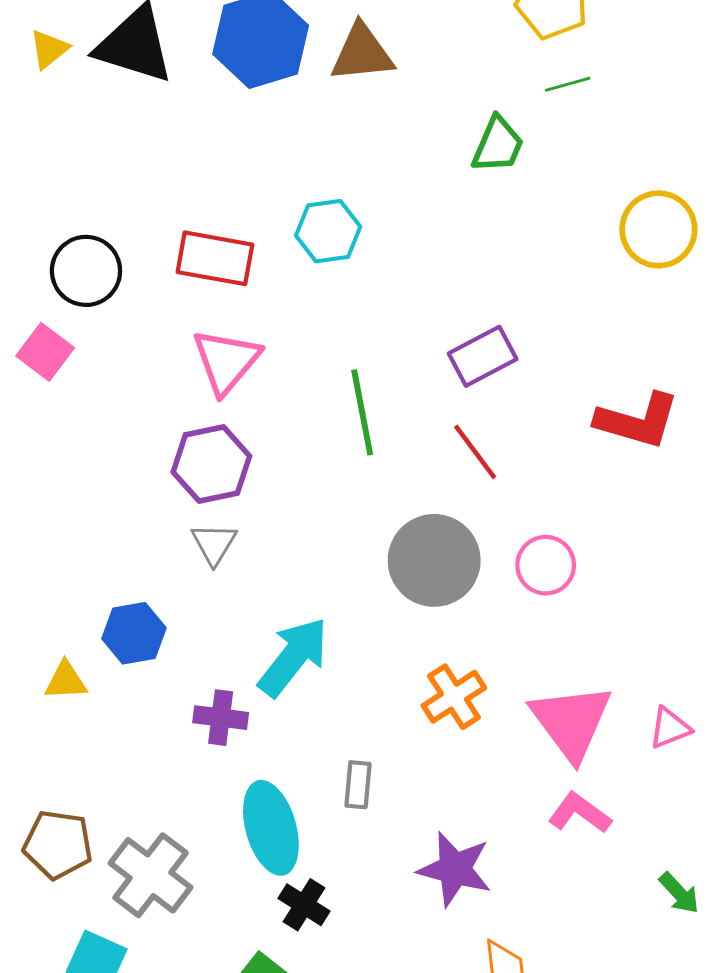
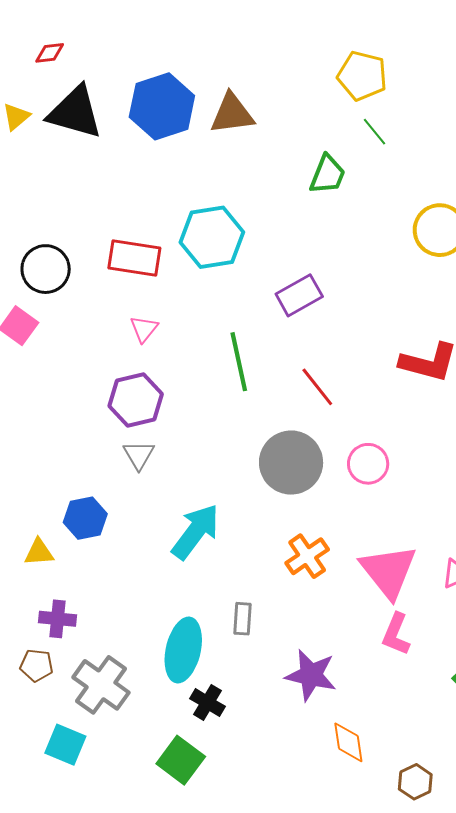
green line: (568, 84) -> (375, 132), turned 68
cyan hexagon: (328, 231) -> (212, 237), size x1.4
purple rectangle: (483, 356) -> (299, 295), moved
pink triangle: (226, 361) -> (144, 329), size x0.6
purple cross: (221, 718) -> (58, 619), moved
pink L-shape: (580, 813) -> (396, 634), turned -102
cyan ellipse: (271, 828) -> (183, 650), turned 30
brown pentagon: (58, 845) -> (37, 665), size x0.7

